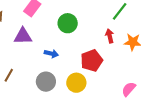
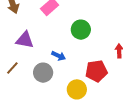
purple triangle: (23, 36) -> (25, 40), moved
gray circle: (46, 82) -> (43, 73), moved

